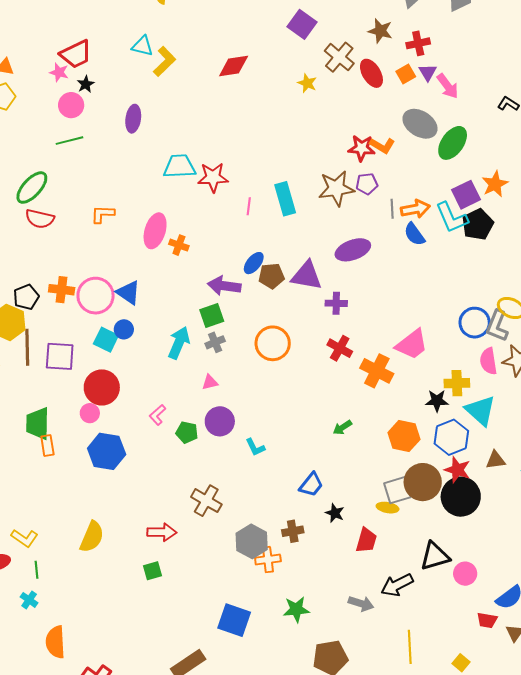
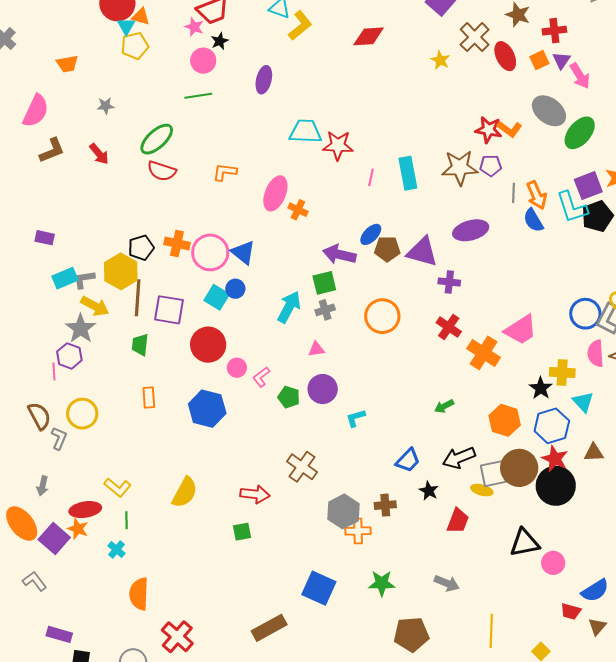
orange arrow: (415, 209) -> (537, 195), turned 72
black star: (437, 401) -> (541, 388), turned 30
cyan triangle: (480, 411) -> (583, 402), size x0.7
pink circle: (90, 413) -> (237, 368), moved
green trapezoid: (38, 424) -> (140, 345), moved, size x0.7
cyan L-shape: (255, 447) -> (356, 418), turned 95
black arrow: (397, 585) -> (459, 458), moved

